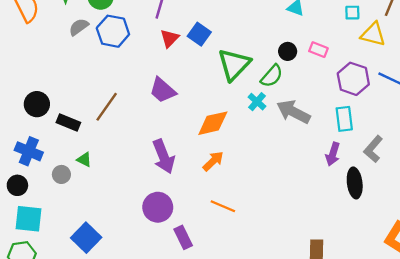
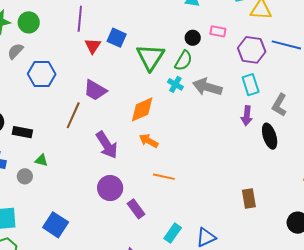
blue hexagon: (113, 31) -> (42, 74), moved
brown line: (107, 107) -> (73, 115), moved
orange arrow: (213, 161) -> (149, 141), turned -96

